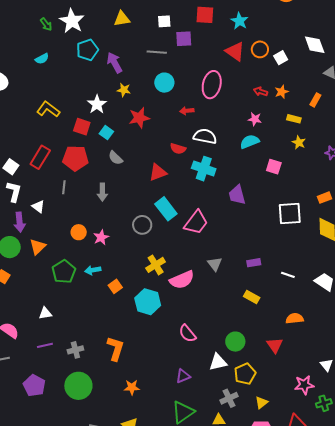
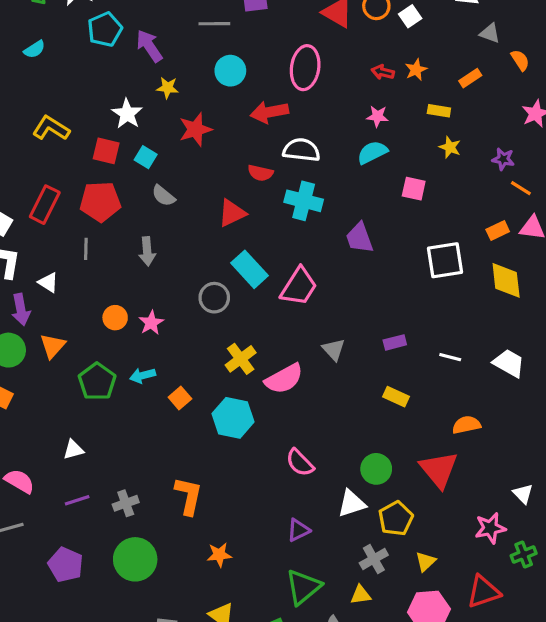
orange rectangle: (315, 100) -> (470, 78), turned 32
red arrow: (187, 111) -> (269, 112), size x1.6
red triangle: (275, 345) -> (439, 470), size x1.5

